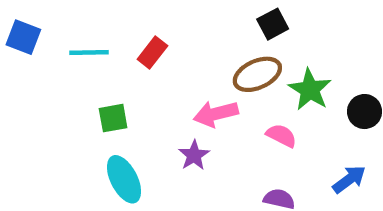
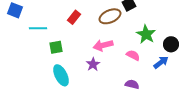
cyan line: (89, 52) -> (38, 28), moved
brown ellipse: (257, 74) -> (110, 16), moved
blue arrow: (349, 179) -> (161, 62), moved

